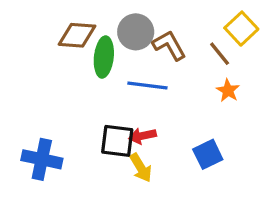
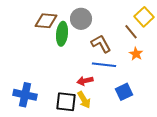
brown L-shape: (169, 45) -> (101, 44), moved
blue line: (147, 86) -> (104, 65), moved
black square: (117, 141) -> (66, 102), moved

